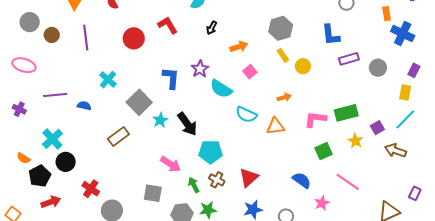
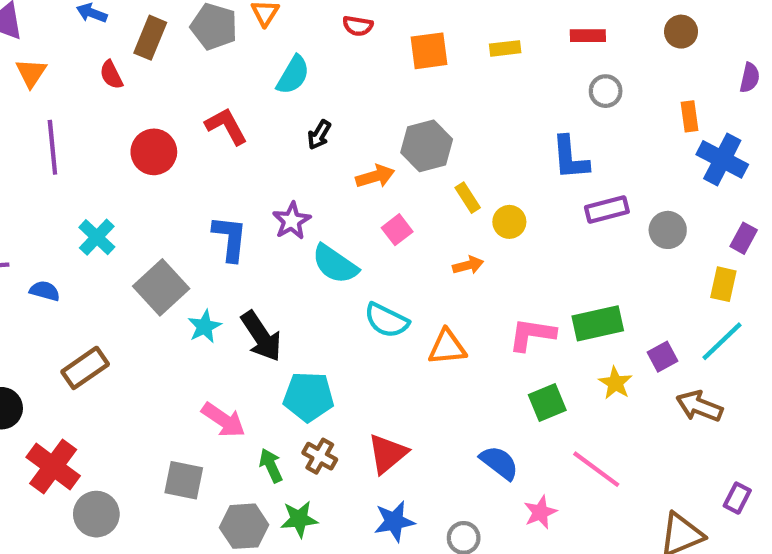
gray hexagon: (281, 28) -> (427, 146), moved
orange arrow: (284, 97) -> (468, 265), moved
brown rectangle: (118, 136) -> (85, 368), moved
red cross: (91, 189) -> (53, 467), size x1.4

